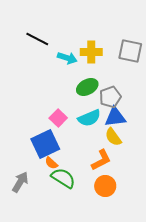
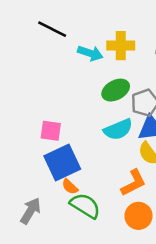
pink square: (58, 118) -> (51, 131), moved, turned -36

